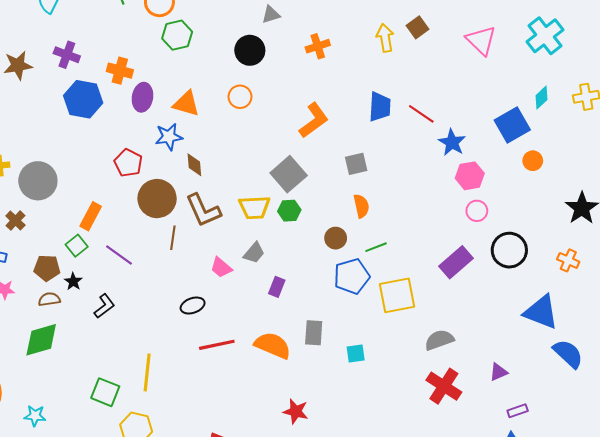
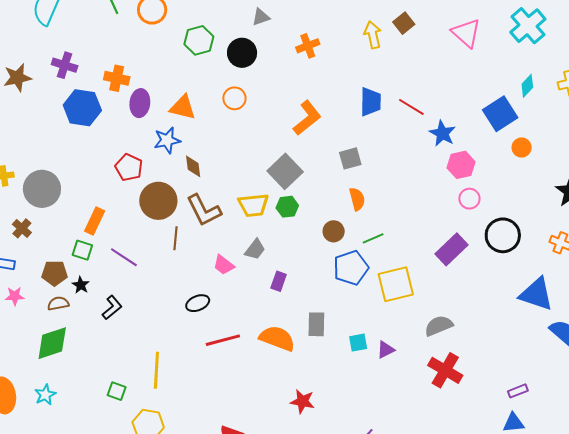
green hexagon: (177, 35) -> (199, 40), moved
green square: (77, 246) -> (82, 250), turned -30
purple triangle: (498, 372) -> (386, 350), moved
green square: (105, 392) -> (117, 391), size x0.7
cyan star: (35, 416) -> (45, 395), moved, turned -30

